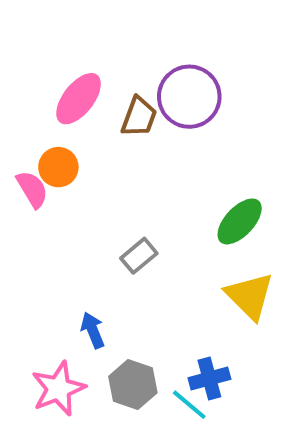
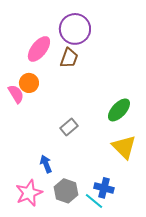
purple circle: (189, 97) -> (75, 29), moved
blue cross: (209, 378) -> (104, 188), turned 30

